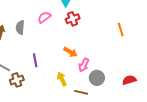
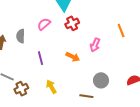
purple line: (35, 60) -> (40, 58), moved
pink arrow: (84, 65) -> (95, 45), moved
yellow arrow: (62, 79) -> (51, 87), moved

